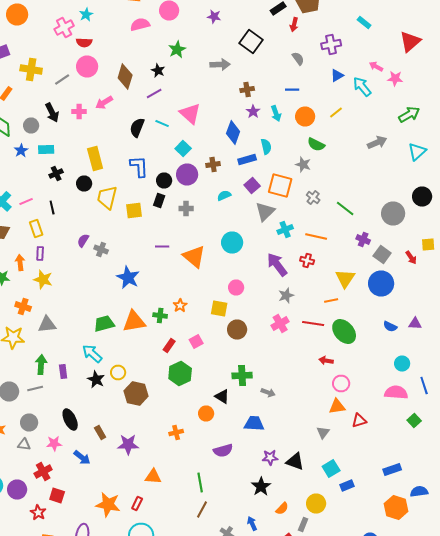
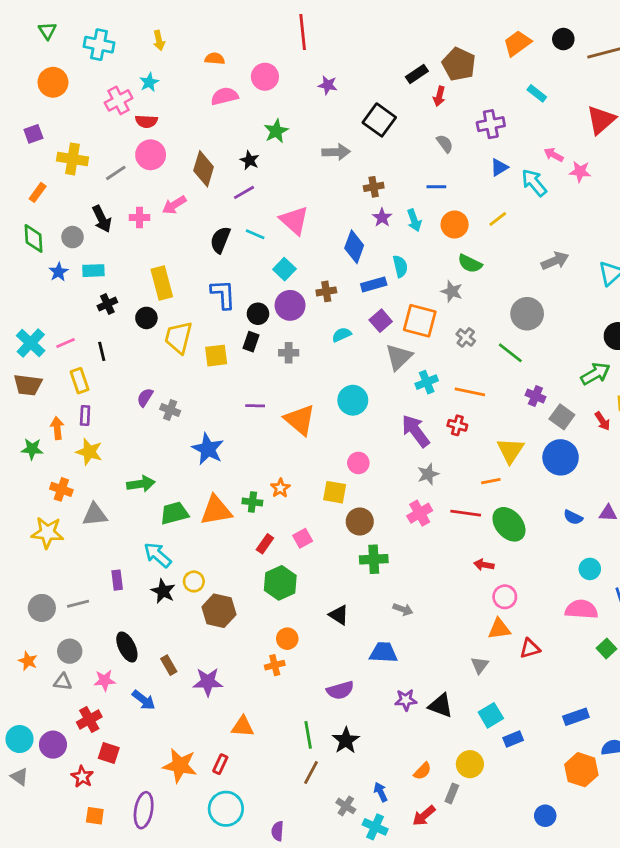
green arrow: (409, 114) -> (595, 374), moved
gray circle: (393, 214) -> (527, 314), moved
green arrow: (41, 364) -> (141, 484), moved, turned 78
green cross: (242, 376) -> (374, 559), moved
orange circle: (206, 414) -> (287, 639), moved
black star: (261, 486) -> (346, 740), moved

